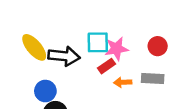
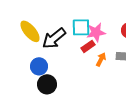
black arrow: (64, 56) -> (54, 38), turned 135
orange arrow: (123, 82) -> (101, 59), turned 120

